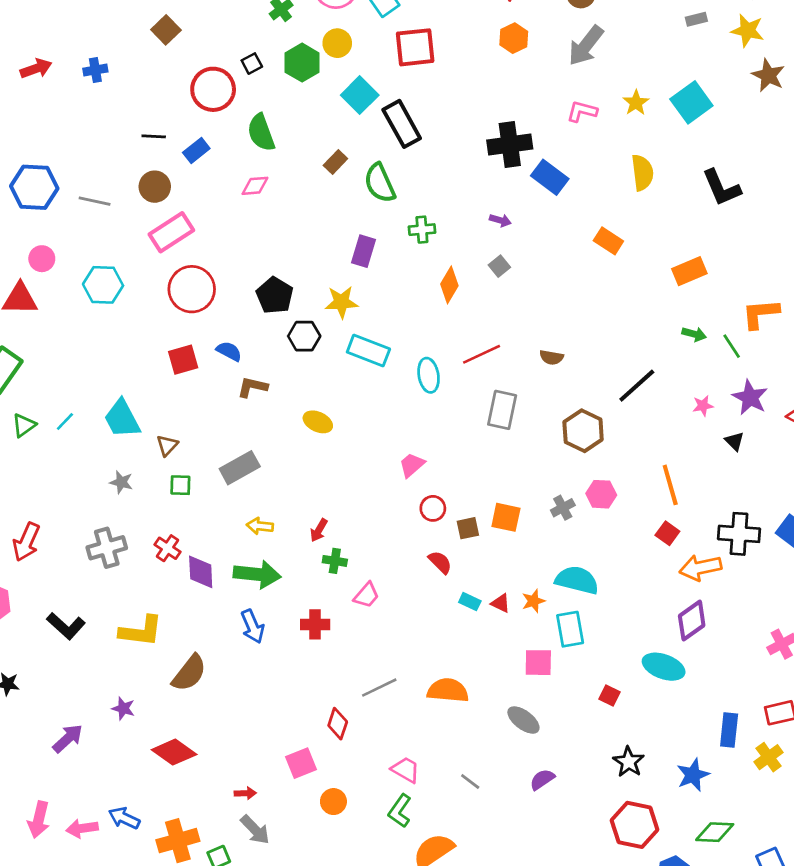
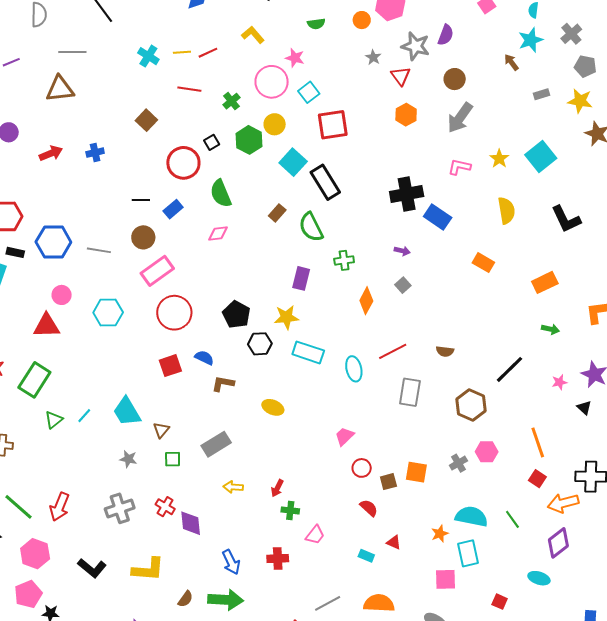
green line: (732, 346) -> (512, 519), moved
green arrow: (257, 574) -> (226, 600), moved
cyan rectangle: (470, 602) -> (366, 556), moved
red triangle: (501, 603) -> (394, 542), moved
cyan ellipse: (664, 667) -> (539, 578), size x0.7
brown semicircle: (189, 673) -> (185, 599), size x0.6

